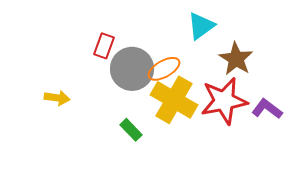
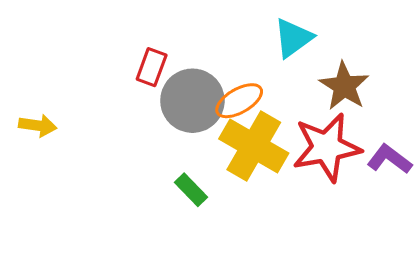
yellow arrow: (57, 98) -> (38, 126), moved

